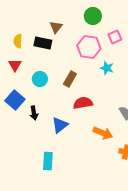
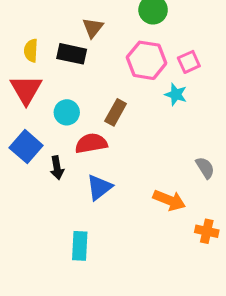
pink square: (115, 37) -> (189, 62), moved
red triangle: (15, 65) -> (26, 90), size x1.5
red semicircle: (83, 103) -> (91, 143), moved

